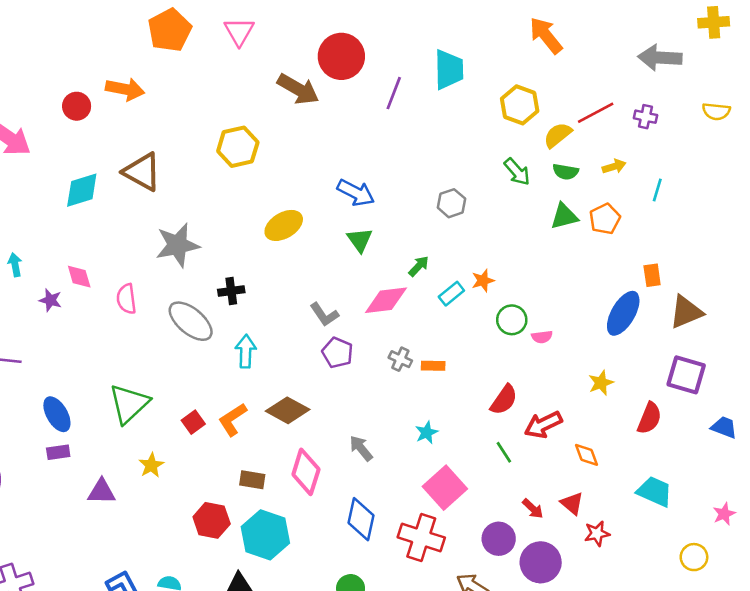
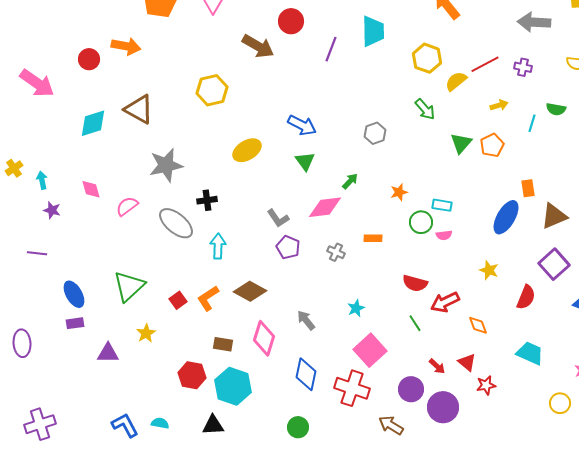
red circle: (341, 56) -> (291, 21), size x0.7
green semicircle: (566, 172) -> (556, 109), moved
green triangle: (564, 216) -> (461, 143), turned -35
cyan rectangle: (451, 294) -> (442, 205), moved, turned 48
pink semicircle: (126, 299) -> (127, 206), turned 60
purple star: (50, 300) -> (52, 210), moved
orange rectangle: (433, 366) -> (373, 238), moved
purple square: (686, 375) -> (554, 264), turned 32
yellow star: (601, 383) -> (489, 270), turned -30
red semicircle: (504, 400) -> (415, 283), turned 70

